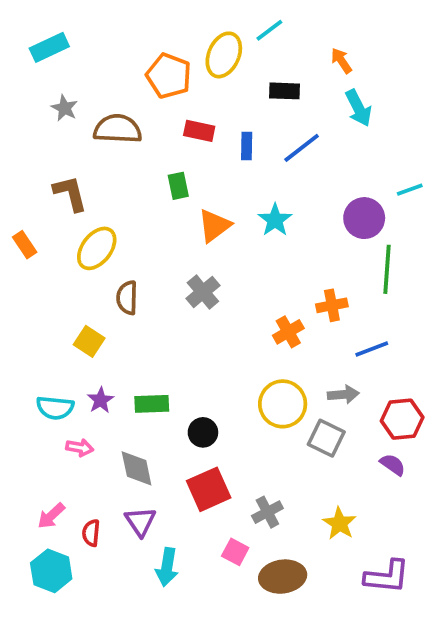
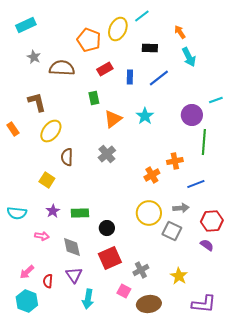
red rectangle: (199, 131) -> (105, 69), turned -42
cyan semicircle: (55, 408) -> (17, 213), moved

